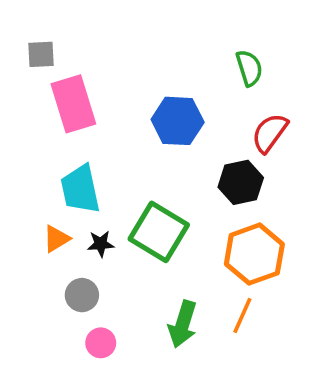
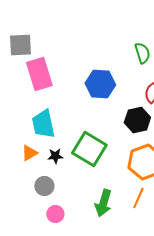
gray square: (41, 54) -> (20, 45), size x1.4

